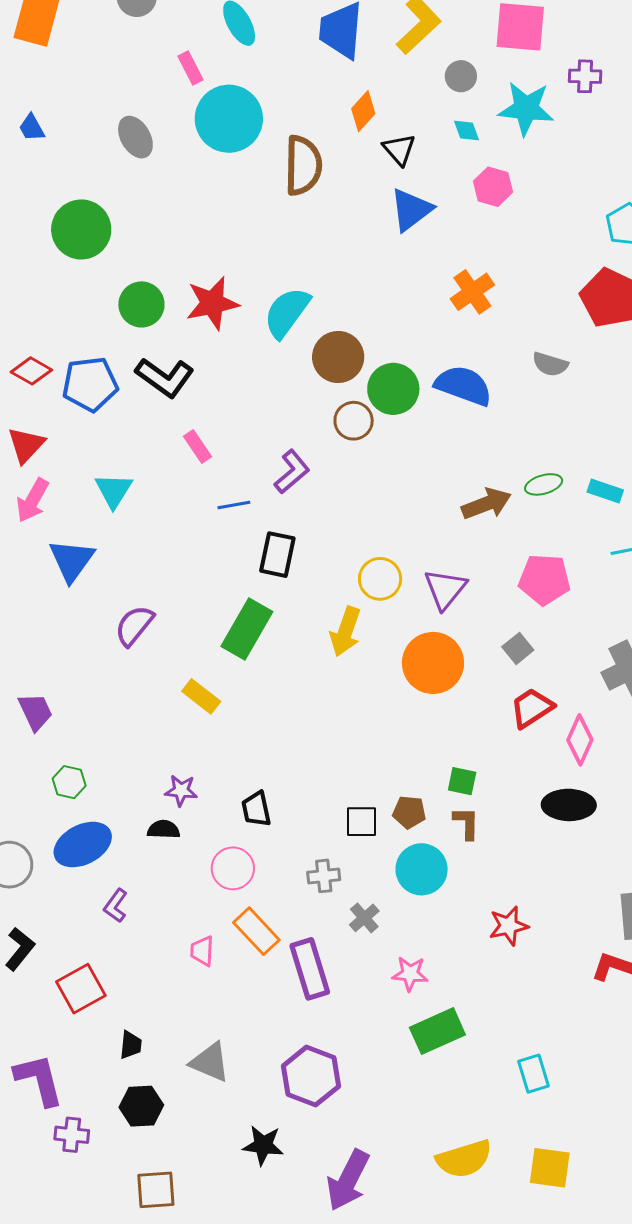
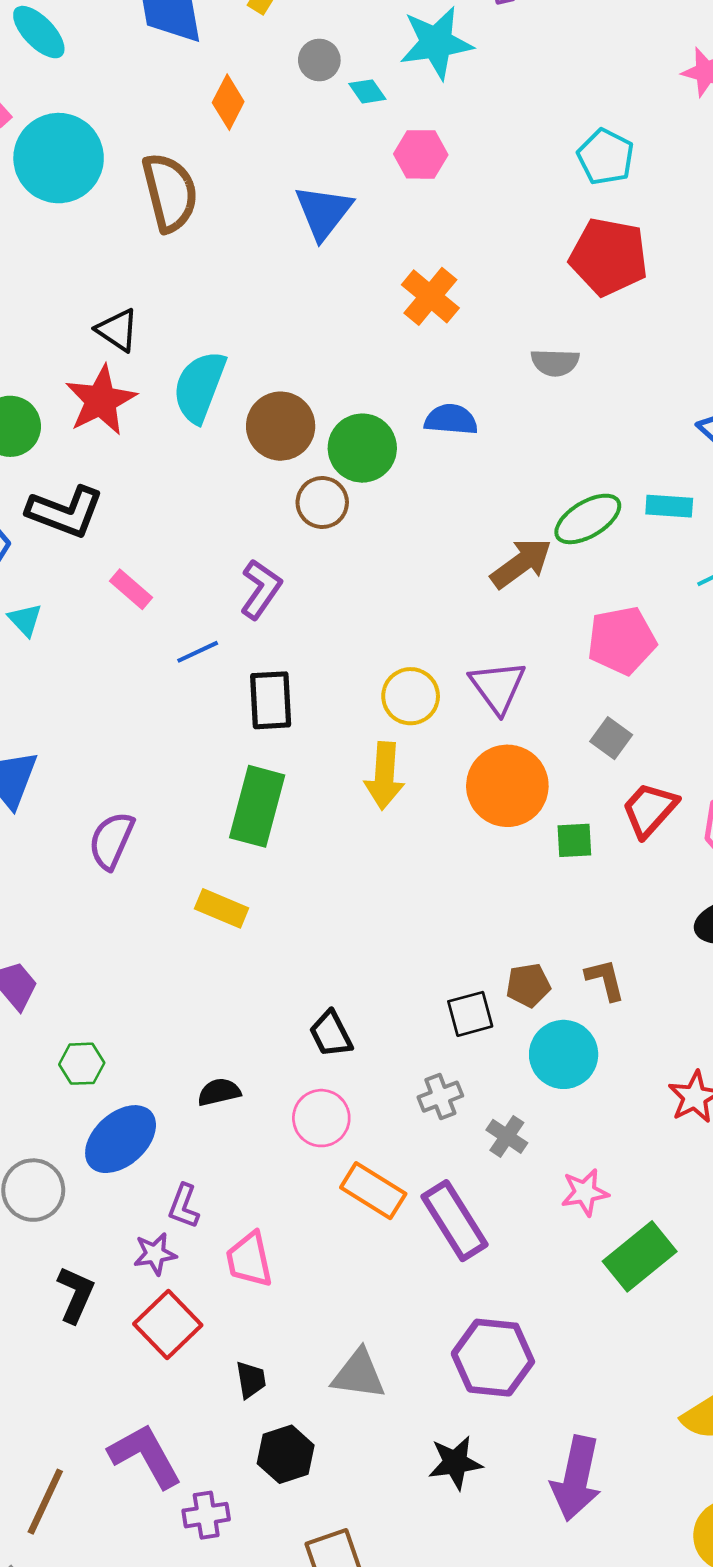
gray circle: (461, 76) -> (319, 60), moved
black triangle: (399, 149) -> (117, 330), moved
blue semicircle: (463, 385) -> (451, 420), size x0.7
green ellipse: (544, 484) -> (588, 519), size x1.4
cyan triangle: (114, 490) -> (25, 620), moved, size x0.7
green square: (462, 781) -> (574, 840), moved
purple star: (181, 791) -> (155, 1254), moved
pink trapezoid: (202, 951) -> (249, 1260), moved, size x1.4

